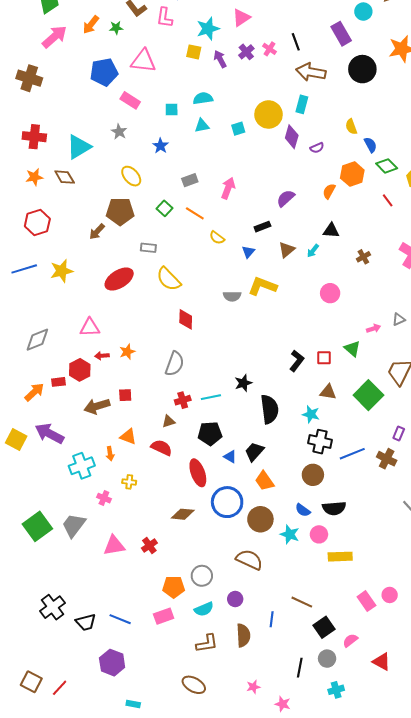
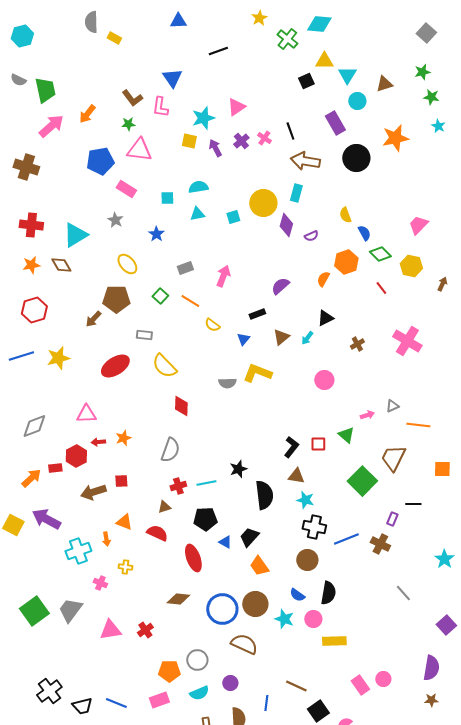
green star: (116, 28) -> (128, 124), moved
black triangle: (331, 231) -> (325, 318), turned -30
brown triangle: (328, 392) -> (296, 476), moved
blue circle: (227, 502) -> (222, 609), moved
black semicircle: (334, 508) -> (328, 593), turned -75

